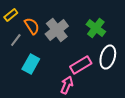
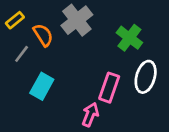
gray cross: (57, 30) -> (77, 20), moved
pink rectangle: (81, 65) -> (109, 88), turned -40

